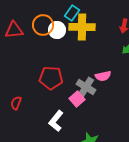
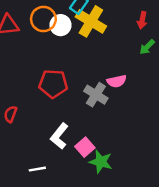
yellow cross: (82, 27) -> (91, 21), turned 30
pink square: (77, 99) -> (85, 147), moved

